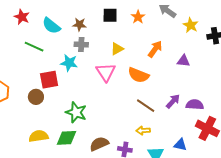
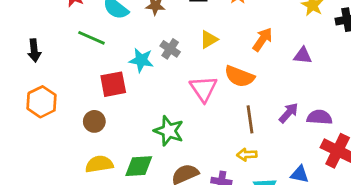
gray cross: (81, 45) -> (170, 49), moved, turned 32
pink triangle: (106, 72) -> (203, 89), moved
brown circle: (36, 97) -> (94, 121), moved
brown line: (146, 106) -> (250, 119), turned 48
green star: (76, 112) -> (169, 131), moved

